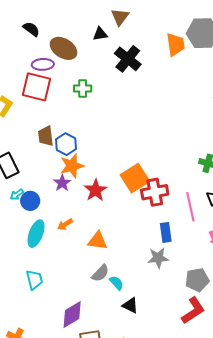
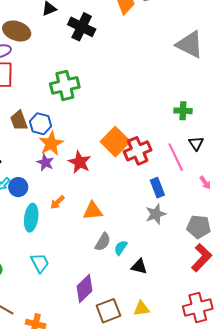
green cross: (83, 88) -> (65, 85), moved, size x1.6
gray pentagon: (197, 280) -> (199, 227), turned 30
cyan semicircle: (116, 283) -> (121, 248), turned -91

